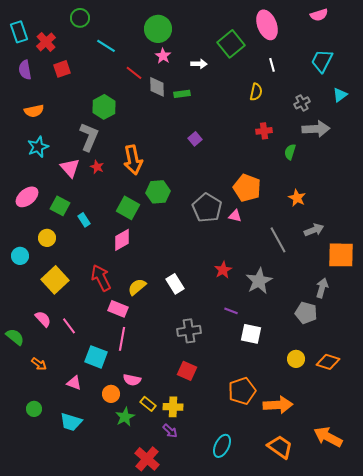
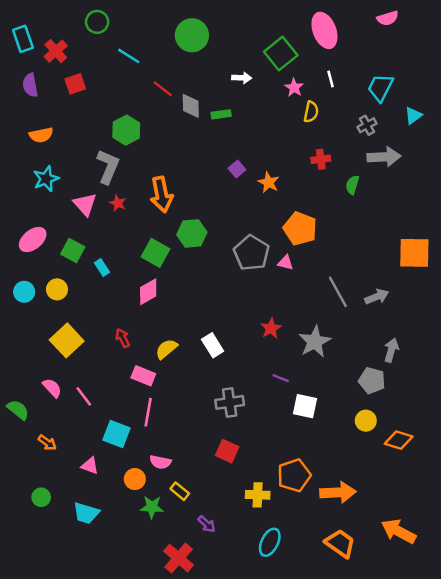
pink star: (163, 56) -> (294, 88), moved
cyan trapezoid: (322, 61) -> (380, 88), moved
orange star: (297, 198) -> (269, 182), moved
gray arrow: (314, 230) -> (377, 297), moved
orange square: (341, 255) -> (414, 253), moved
cyan circle: (20, 256) -> (24, 292), moved
red arrow: (101, 278) -> (123, 338), size x0.6
yellow circle: (296, 359) -> (366, 421), moved
yellow cross: (173, 407) -> (258, 495), moved
green star: (125, 417) -> (152, 507), turned 30

